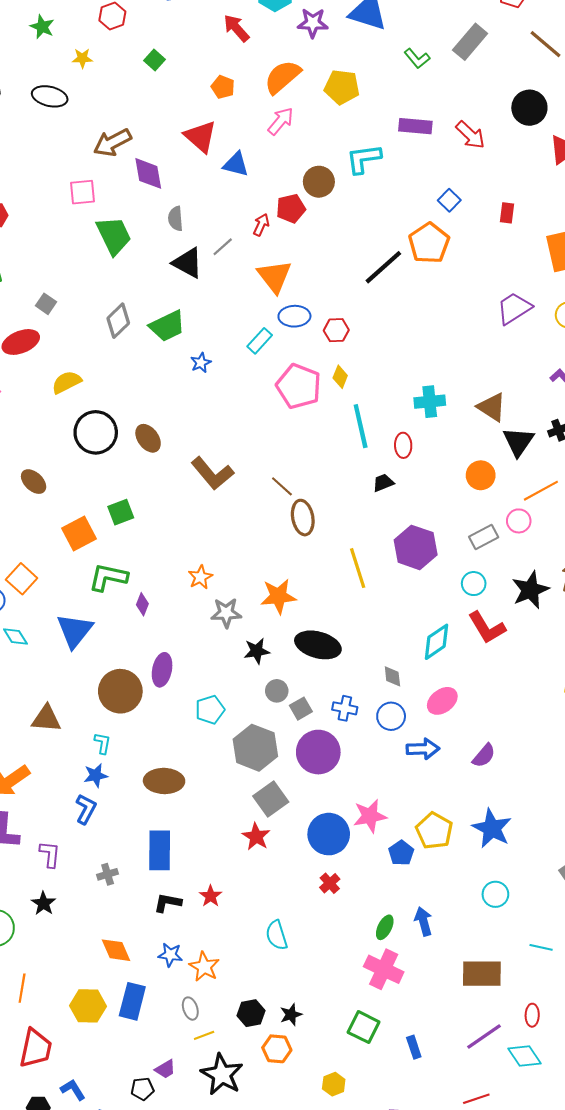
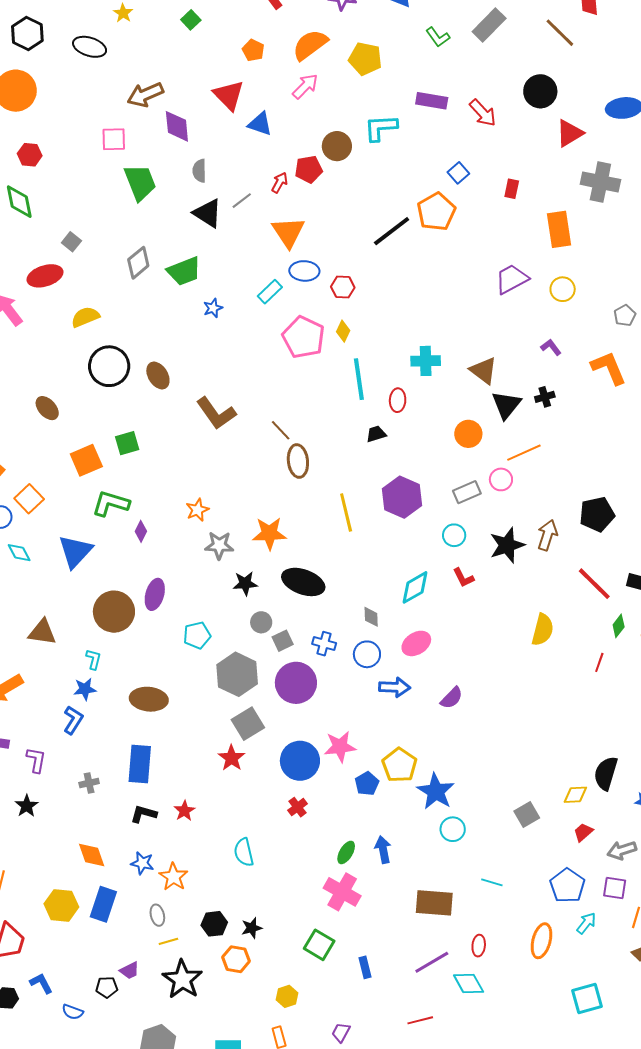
yellow star: (82, 58) -> (123, 13), turned 30
red L-shape: (487, 628) -> (463, 578), size x0.6
blue star: (492, 828) -> (436, 791), moved

